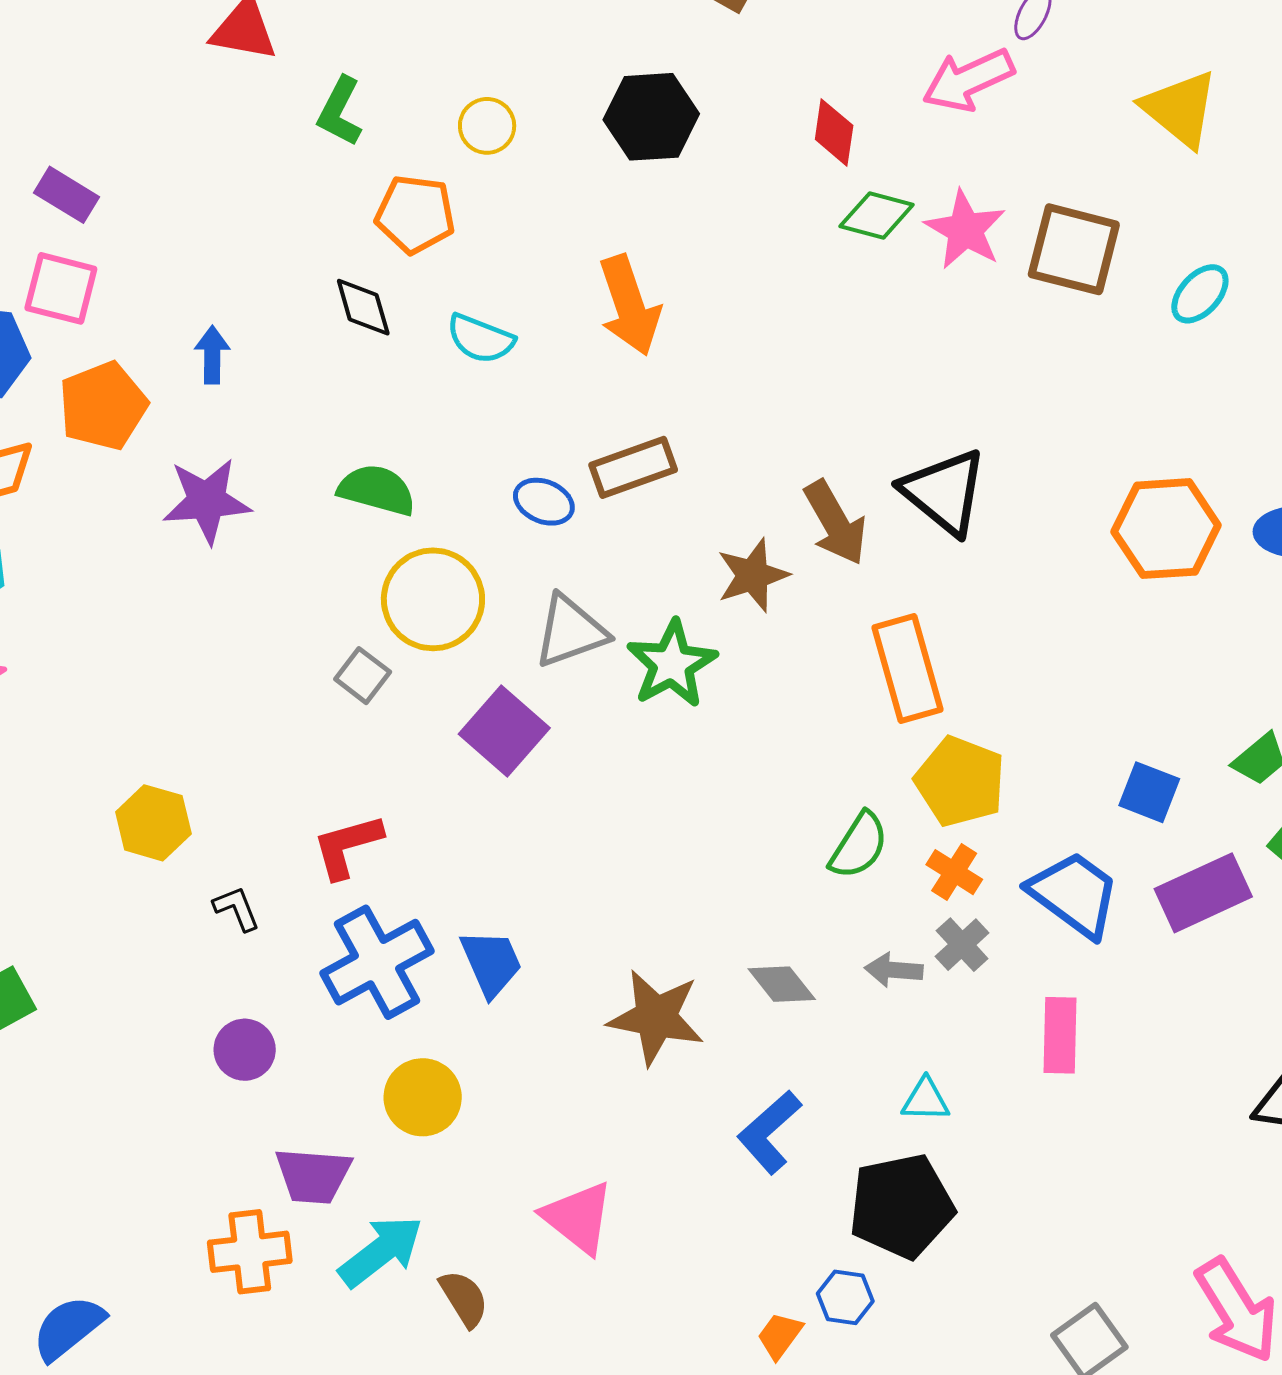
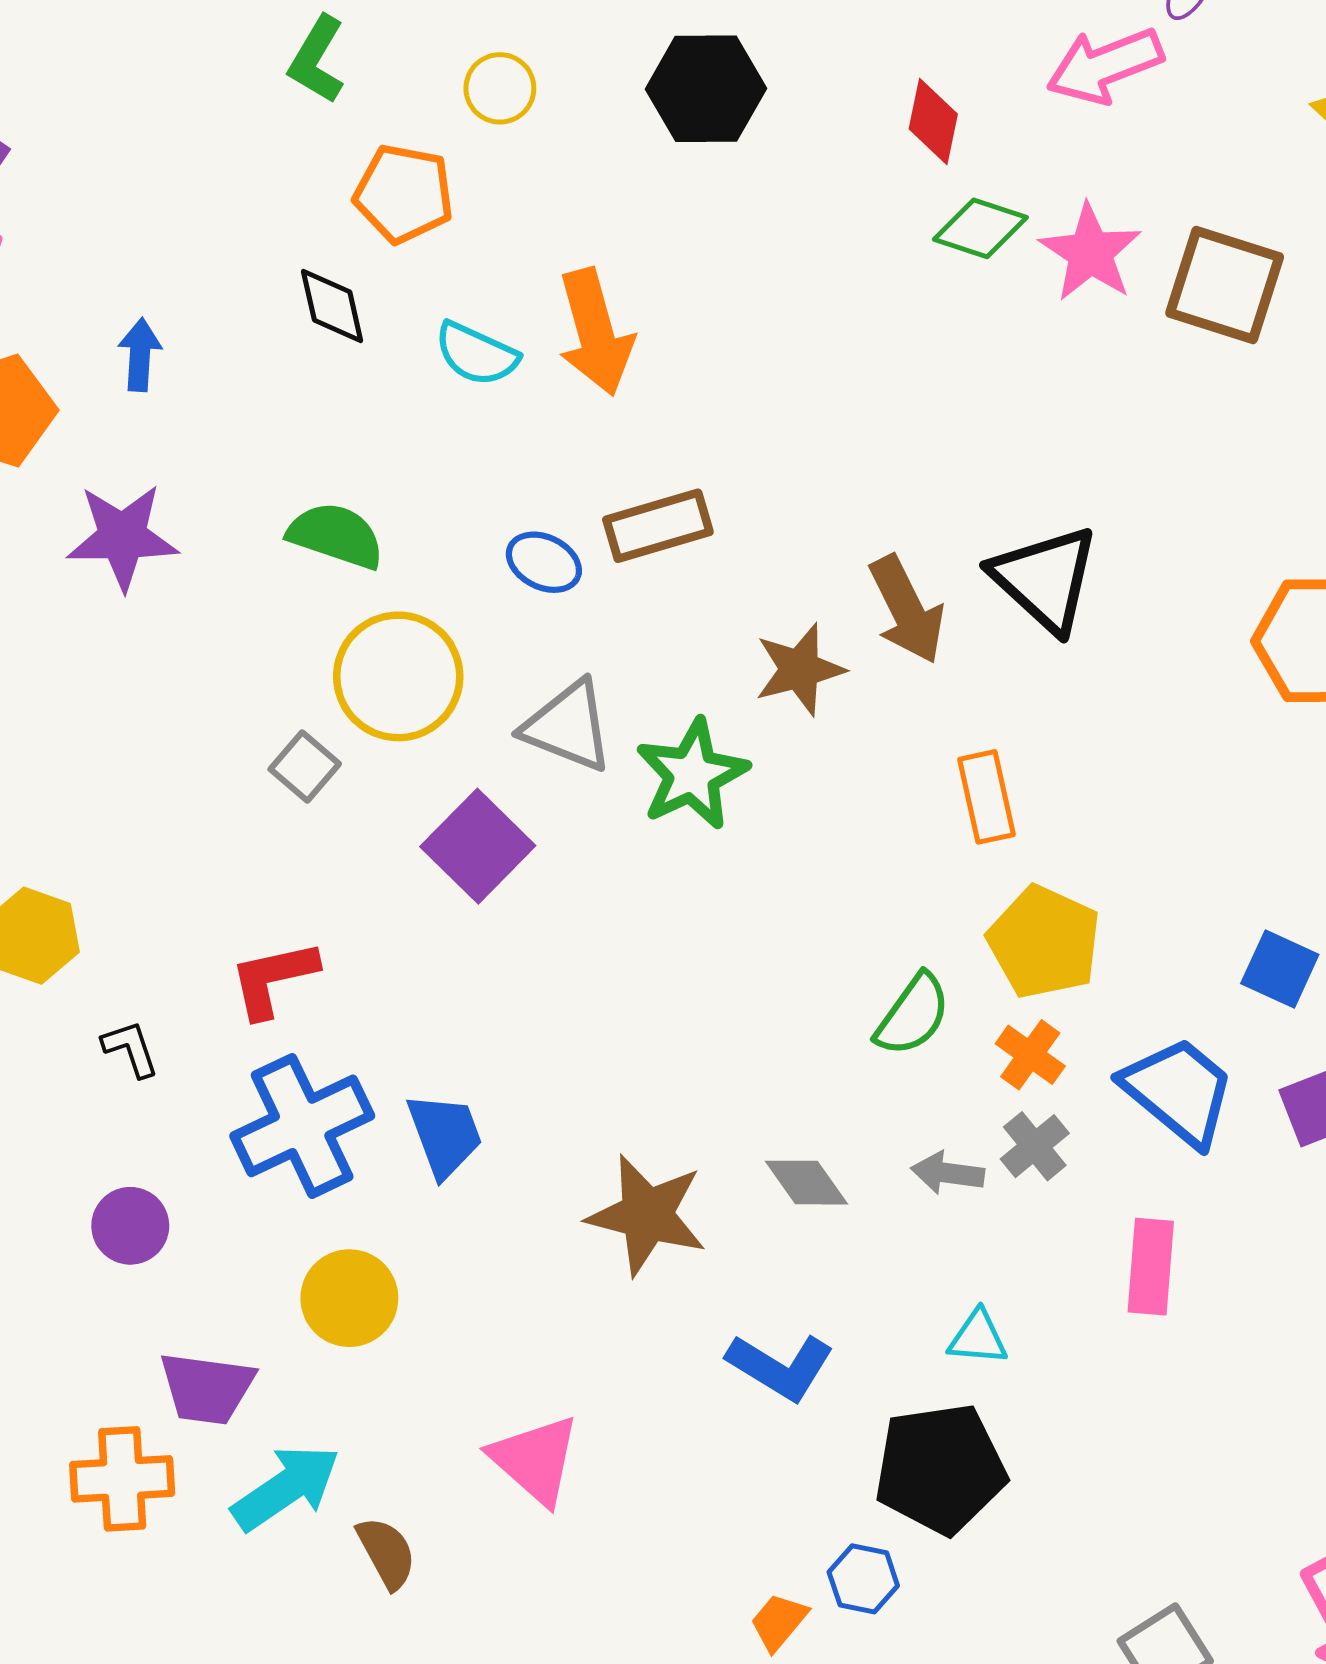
orange arrow: (629, 305) -> (595, 332), moved
gray triangle: (570, 631) -> (568, 726), turned 38
orange rectangle: (908, 668) -> (987, 797), size x0.7
blue L-shape: (769, 1132) -> (780, 1367), turned -110

